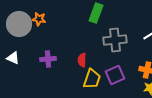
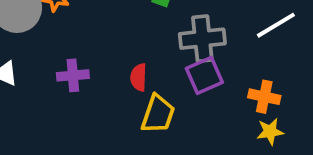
purple square: (115, 75) -> (204, 75), moved

